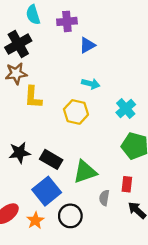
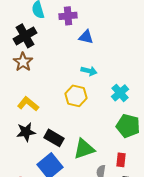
blue triangle: (87, 45) -> (86, 37), turned 42
brown star: (16, 73) -> (23, 62), turned -30
yellow L-shape: (33, 97) -> (28, 104), moved, turned 125

